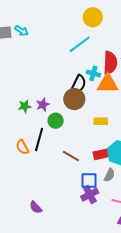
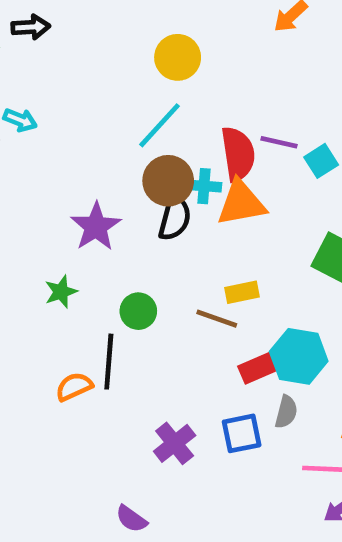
brown circle: (74, 99) -> (168, 181), moved
purple star: (43, 105) -> (96, 227), moved, size x1.5
orange semicircle: (22, 147) -> (74, 387), turned 105
brown line: (71, 156) -> (217, 319), moved
purple cross: (90, 195) -> (175, 443), moved

